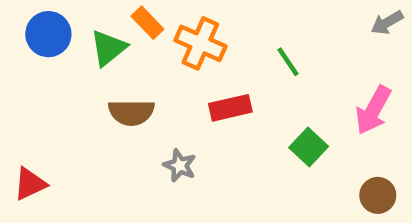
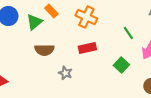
orange cross: (200, 43) -> (86, 17), moved
green line: (288, 62) -> (128, 33), moved

